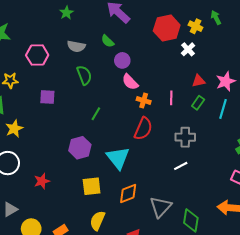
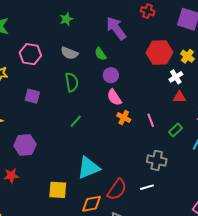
red triangle: (199, 81) -> (179, 97), moved
pink line: (171, 98) -> (151, 120), turned -32
red semicircle: (143, 129) -> (117, 189), moved
purple hexagon: (80, 148) -> (25, 145), moved
cyan triangle: (118, 158) -> (88, 168), turned 35

